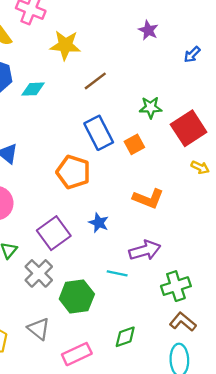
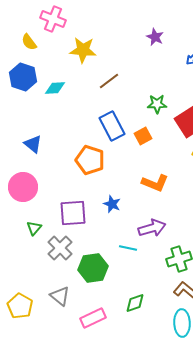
purple square: (54, 233) -> (73, 213), turned 32

